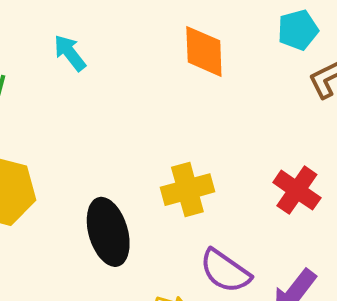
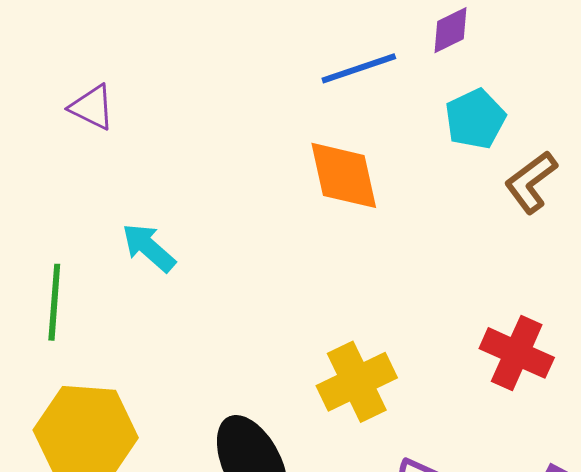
cyan arrow: (70, 53) -> (149, 248), moved

